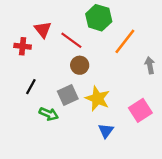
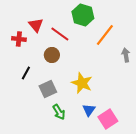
brown circle: (80, 65) -> (52, 55), moved
gray square: (68, 95) -> (48, 89), moved
pink square: (140, 110) -> (108, 119), moved
green arrow: (49, 114) -> (59, 112), moved, turned 35

